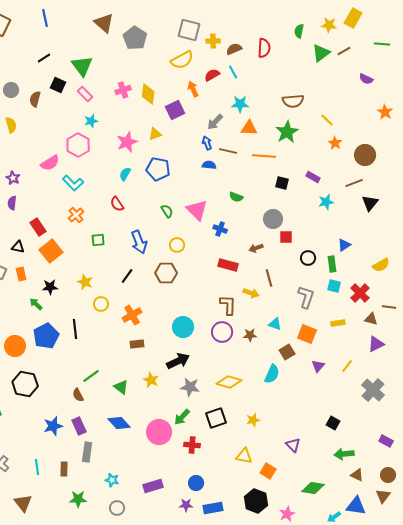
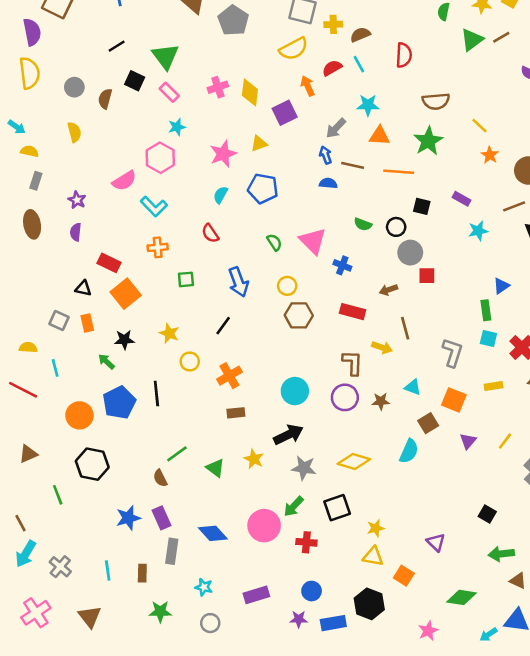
red semicircle: (264, 48) -> (404, 55), moved
orange cross: (76, 215) -> (158, 247), turned 35
red rectangle: (38, 227) -> (109, 263), turned -30
black circle: (308, 258) -> (396, 227), moved
brown hexagon: (166, 273) -> (299, 315), moved
yellow star: (253, 420) -> (376, 528), moved
blue diamond: (119, 423) -> (213, 533), moved
black hexagon: (256, 501) -> (369, 604), moved

